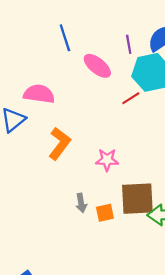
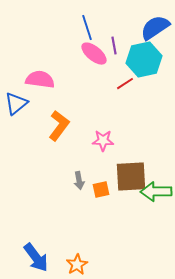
blue line: (65, 38) -> (87, 28), moved
purple line: (129, 44) -> (114, 46), moved

